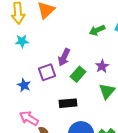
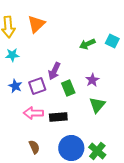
green rectangle: (78, 74) -> (68, 88), turned -63
blue star: (24, 85) -> (15, 86), moved
pink arrow: (29, 118) -> (33, 113), moved, turned -30

